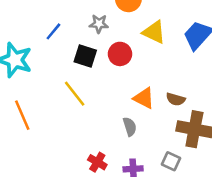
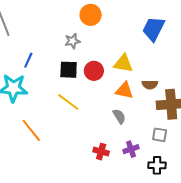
blue line: (53, 31) -> (28, 60), moved
yellow triangle: (154, 32) -> (123, 63), moved
red circle: (120, 54) -> (94, 71), moved

